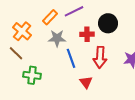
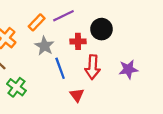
gray star: (57, 38) -> (44, 46), turned 30
green cross: (32, 75) -> (16, 87), turned 30

